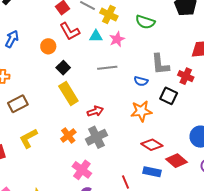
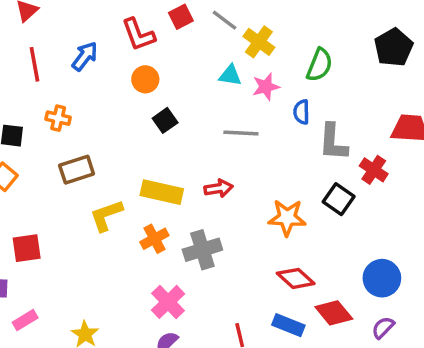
green semicircle: (145, 22) -> (319, 65), turned -96
red L-shape: (70, 31) -> (138, 35), moved
blue semicircle: (141, 81) -> (301, 112), moved, turned 64
yellow rectangle: (68, 93) -> (162, 192), moved, turned -55
red arrow: (95, 111) -> (219, 188), moved
yellow L-shape: (28, 138) -> (106, 215), moved

